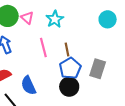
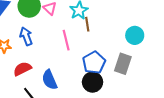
cyan circle: (108, 19) -> (135, 35), moved
brown line: (67, 50) -> (87, 24), moved

